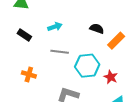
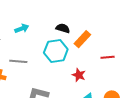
gray line: (60, 52) -> (18, 61), moved
cyan hexagon: (87, 66) -> (56, 51), moved

